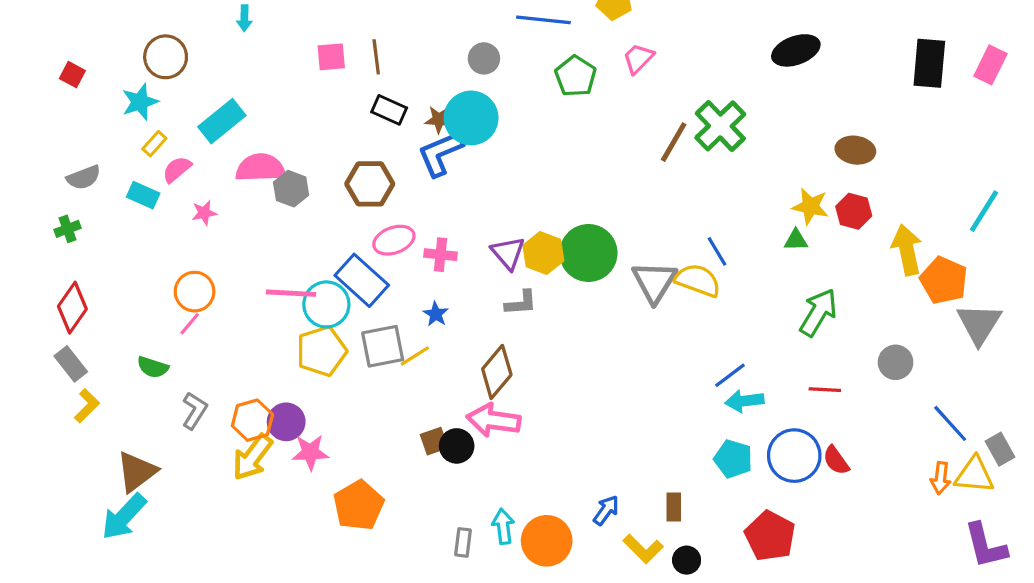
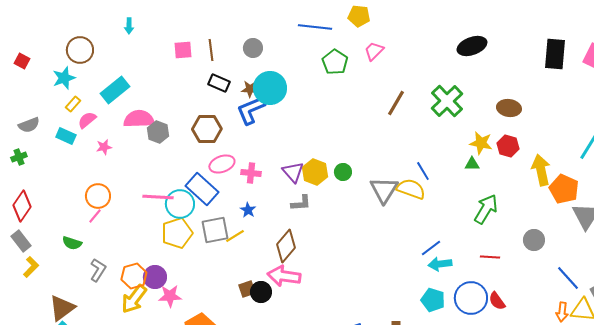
gray circle: (484, 58) -> (253, 48), moved
green cross: (720, 126) -> (447, 101), moved
green circle: (588, 253) -> (343, 172), size x0.5

